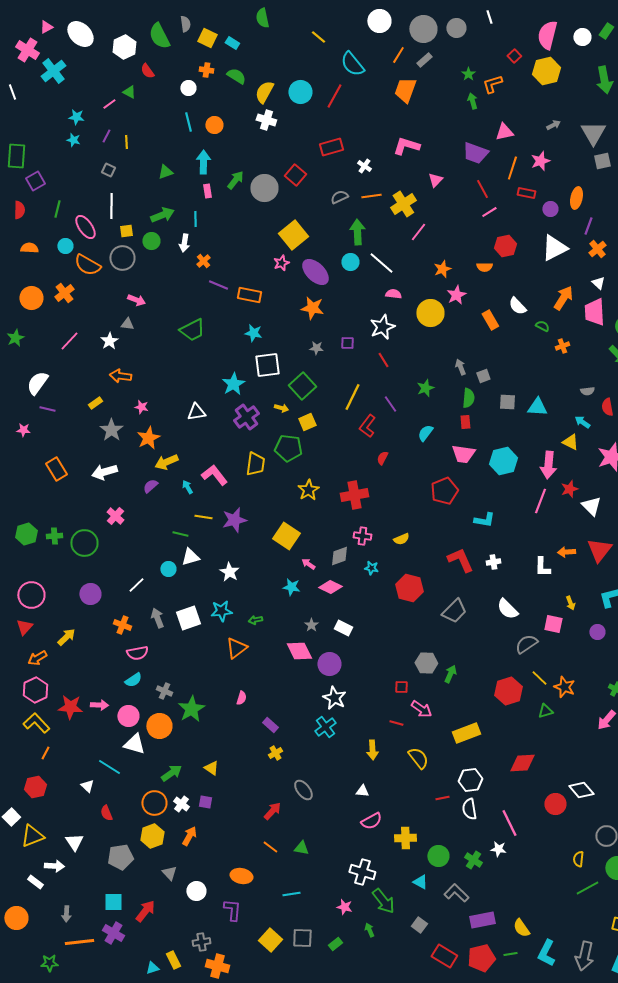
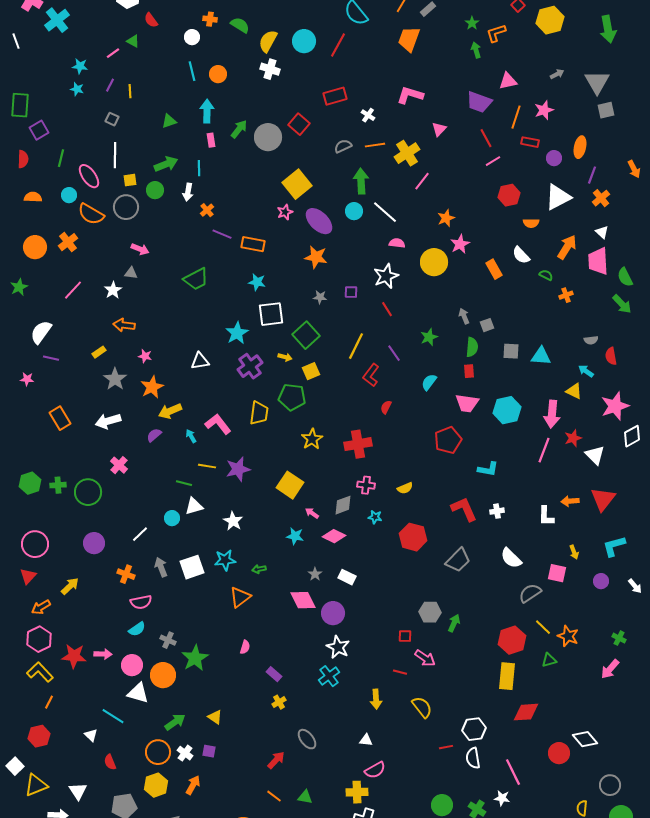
orange semicircle: (484, 267) -> (531, 223), moved
yellow rectangle: (466, 733) -> (507, 676), moved, turned -64
yellow cross: (405, 838) -> (357, 792), moved

